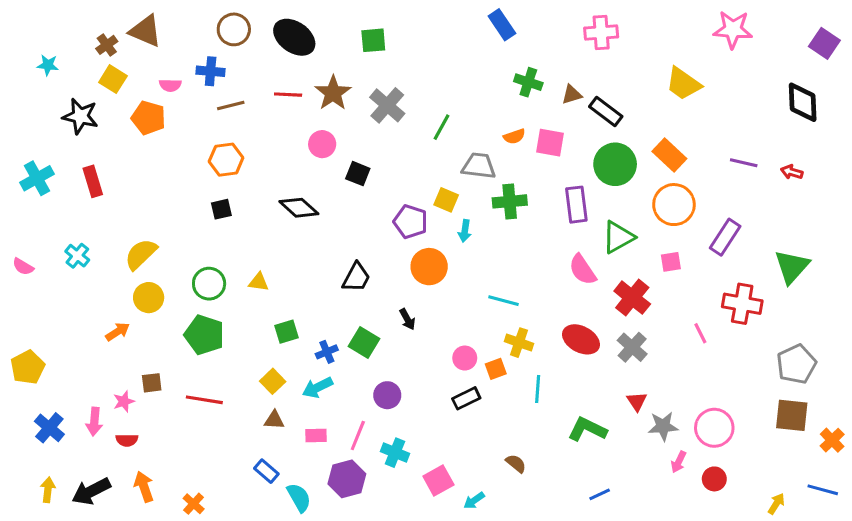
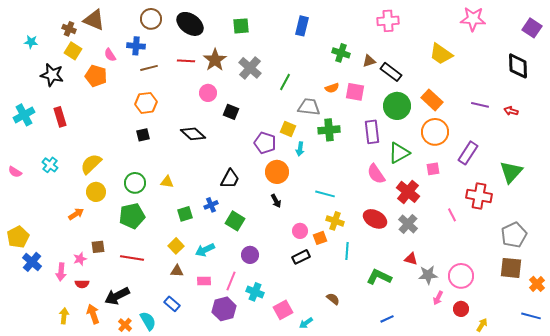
blue rectangle: (502, 25) -> (302, 26), moved, turned 48
brown cross: (107, 45) -> (69, 29), turned -32
pink semicircle: (170, 85) -> (110, 55), turned 56
black arrow: (407, 319) -> (276, 201), moved
green pentagon: (204, 335) -> (132, 216), turned -30
blue cross: (327, 352) -> (211, 205), moved
red triangle: (637, 401) -> (411, 259), turned -40
blue cross: (49, 428) -> (32, 262), moved
yellow arrow: (48, 490) -> (64, 316), moved
black arrow: (91, 491) -> (117, 296), moved
cyan semicircle: (299, 498) -> (148, 321), moved
yellow arrow: (776, 504) -> (482, 325), moved

